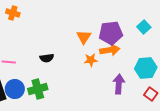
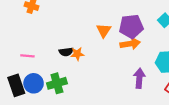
orange star: (91, 60) -> (77, 54), moved

